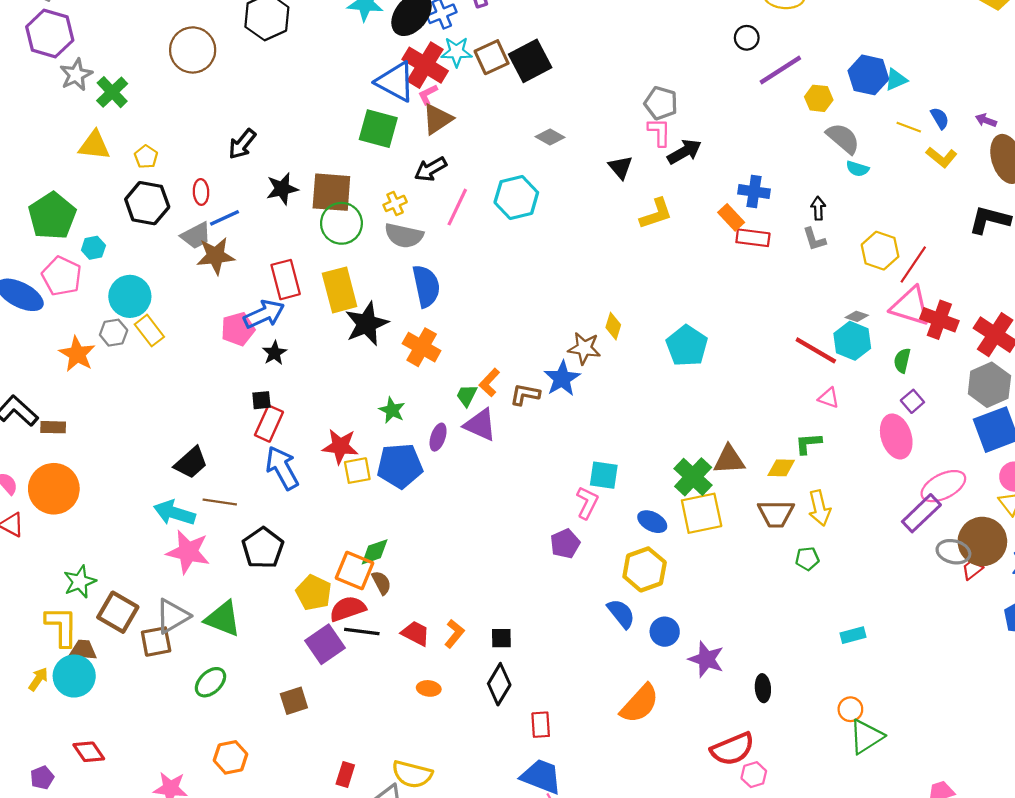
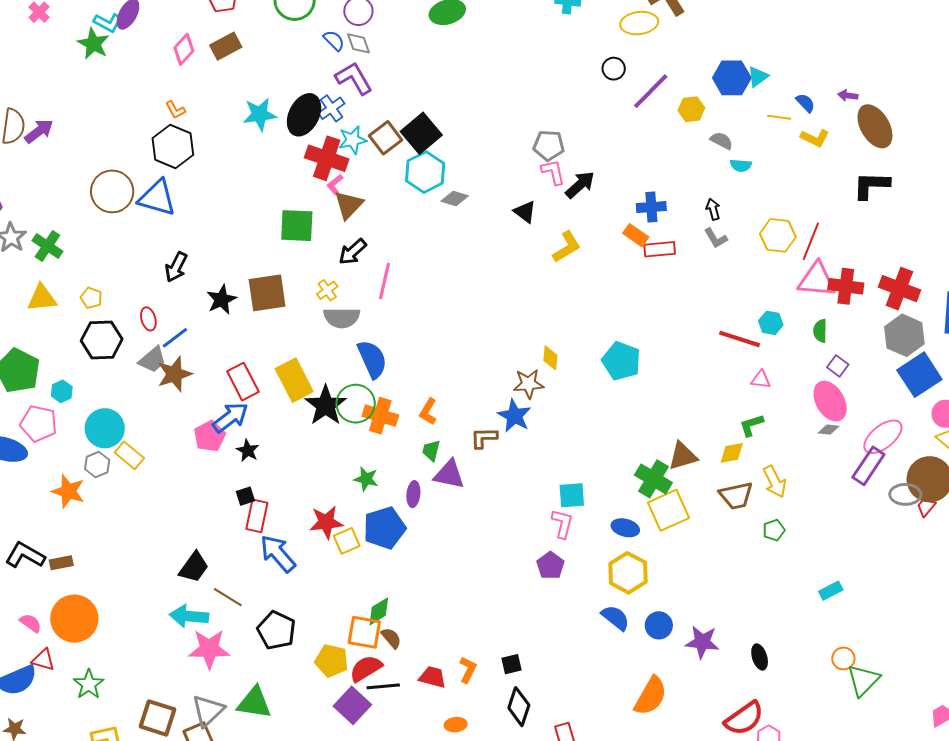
blue triangle: (396, 82) -> (157, 198), moved
gray semicircle: (843, 138) -> (722, 141), size x0.7
cyan hexagon: (516, 197) -> (425, 172), moved
green circle: (341, 223) -> (356, 404), moved
gray diamond: (857, 316) -> (829, 430), moved
cyan hexagon: (852, 341) -> (771, 323), size x0.7
orange L-shape: (489, 383) -> (428, 412), moved
brown line: (220, 502) -> (228, 597), turned 36
green star: (80, 582) -> (89, 684), moved

